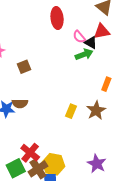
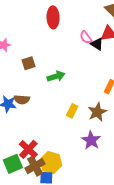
red ellipse: (57, 18) -> (53, 17), moved
green arrow: (84, 54) -> (56, 76), moved
purple star: (97, 164) -> (91, 140), moved

